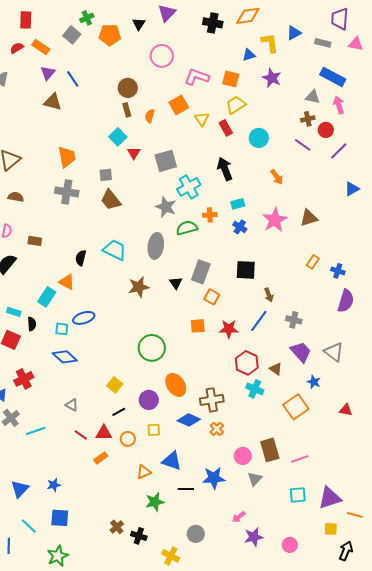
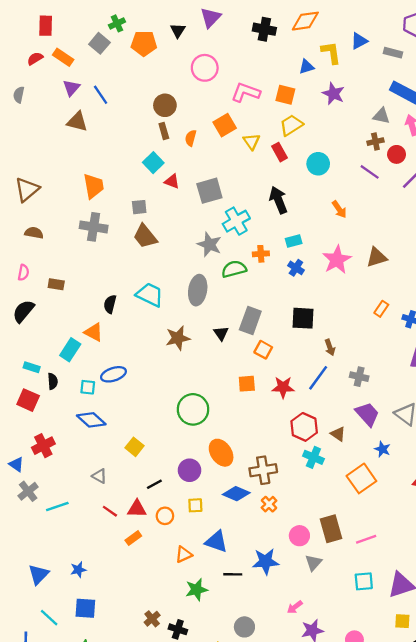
red triangle: (134, 153) -> (172, 181), turned -40
yellow square: (115, 385) -> (135, 447), moved

